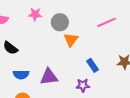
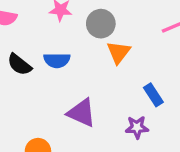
blue semicircle: (21, 75) -> (57, 60), moved
purple triangle: (49, 77) -> (82, 113), turned 30

